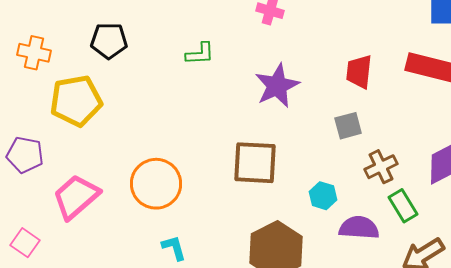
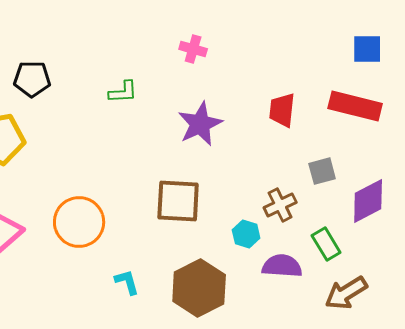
gray square: (348, 126) -> (322, 171), moved
brown cross: (381, 167) -> (280, 205), moved
cyan L-shape: (174, 248) -> (127, 282), moved

